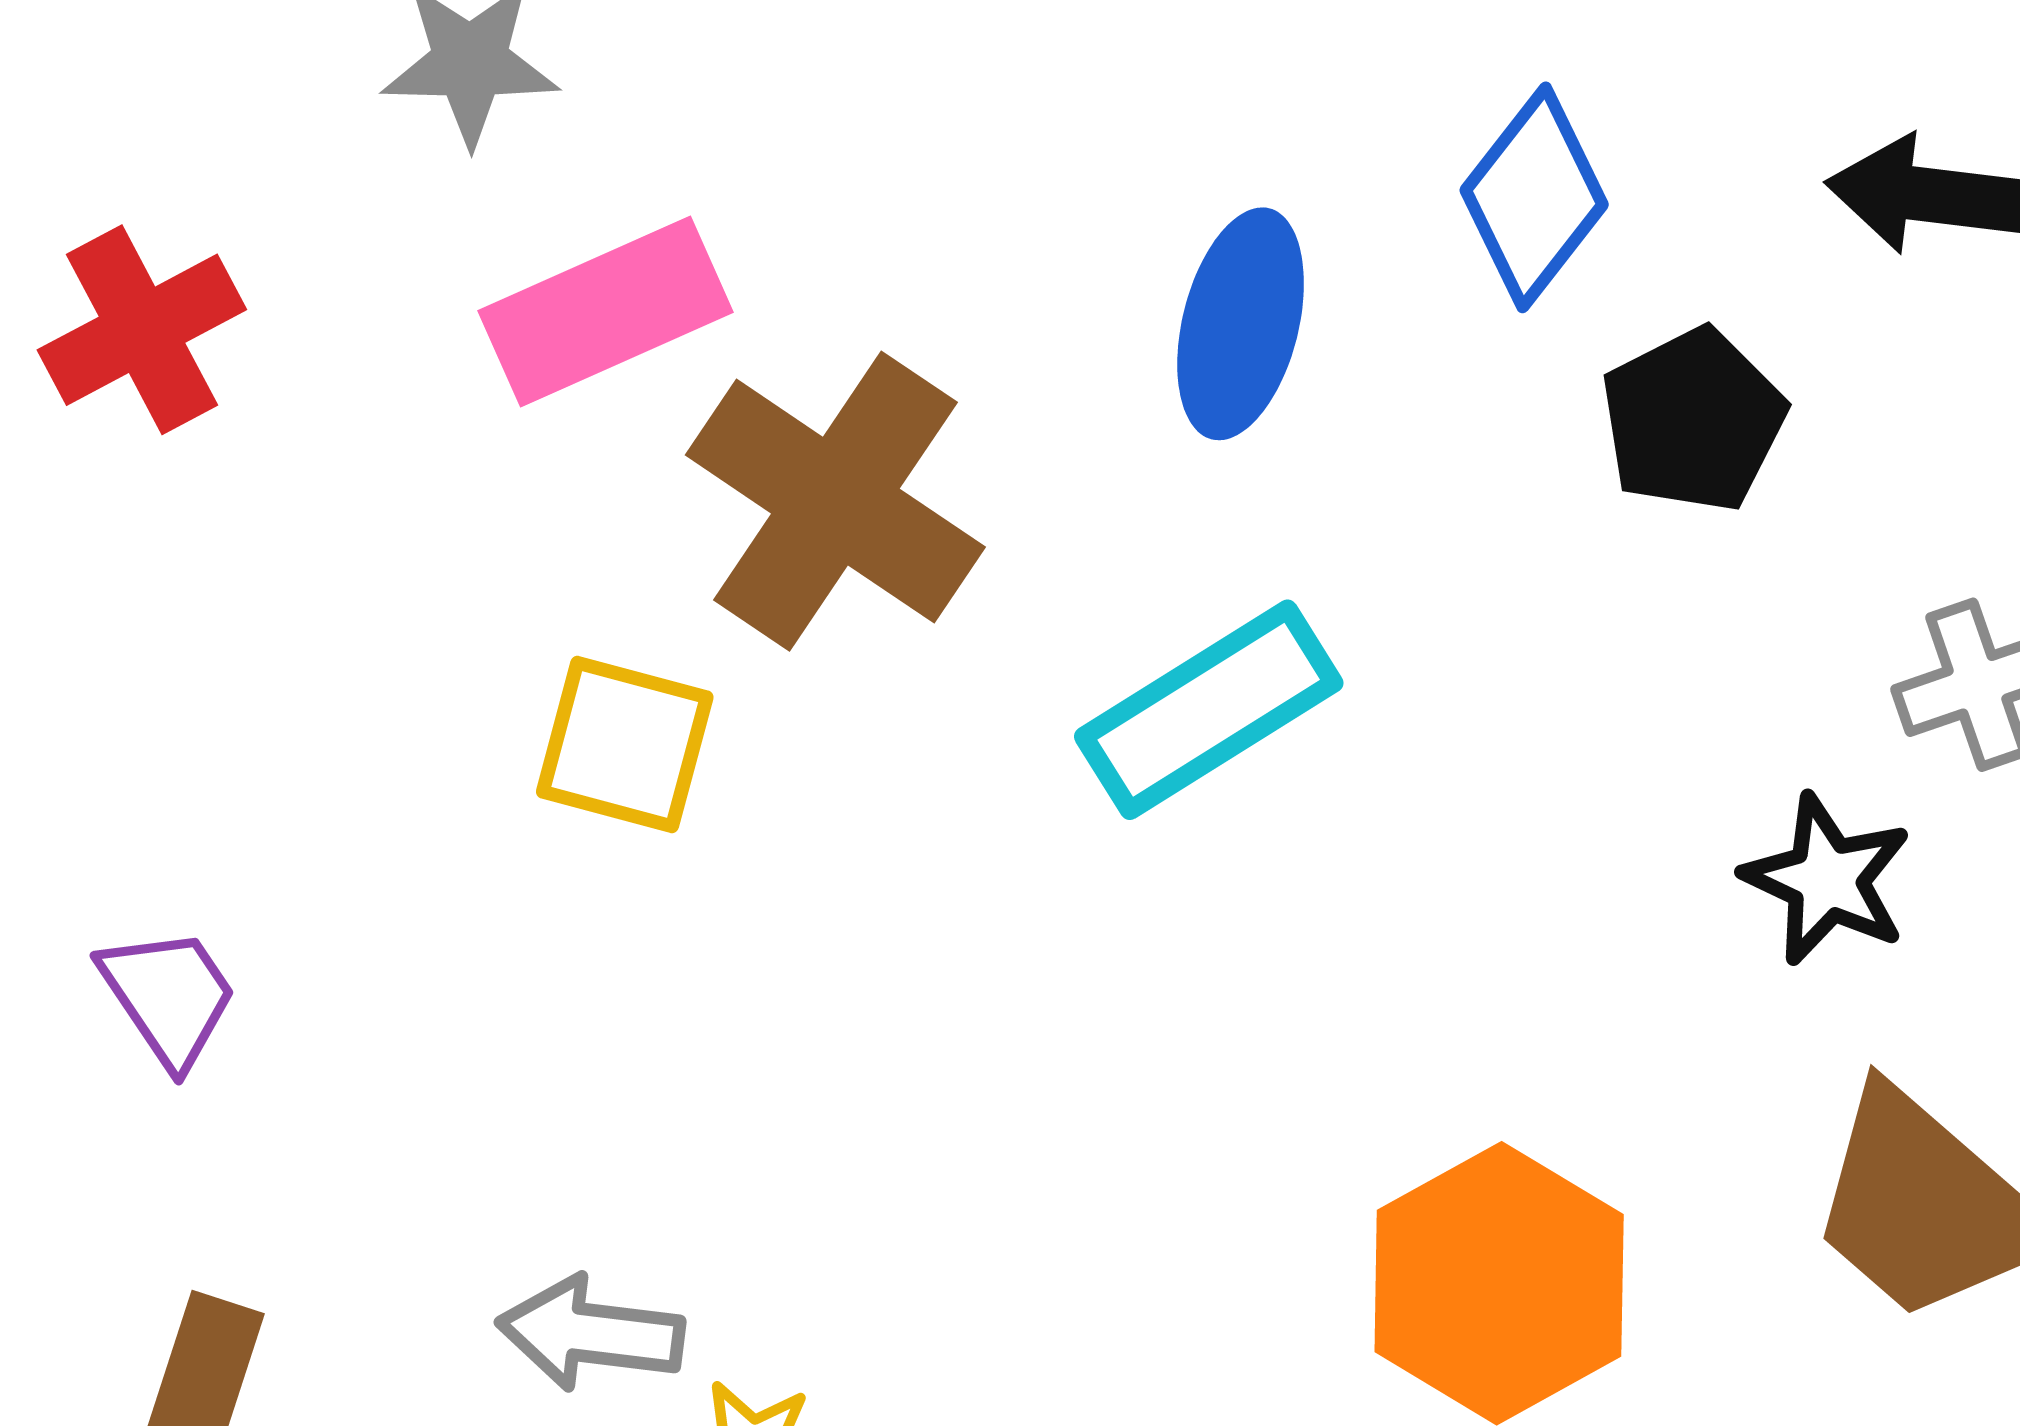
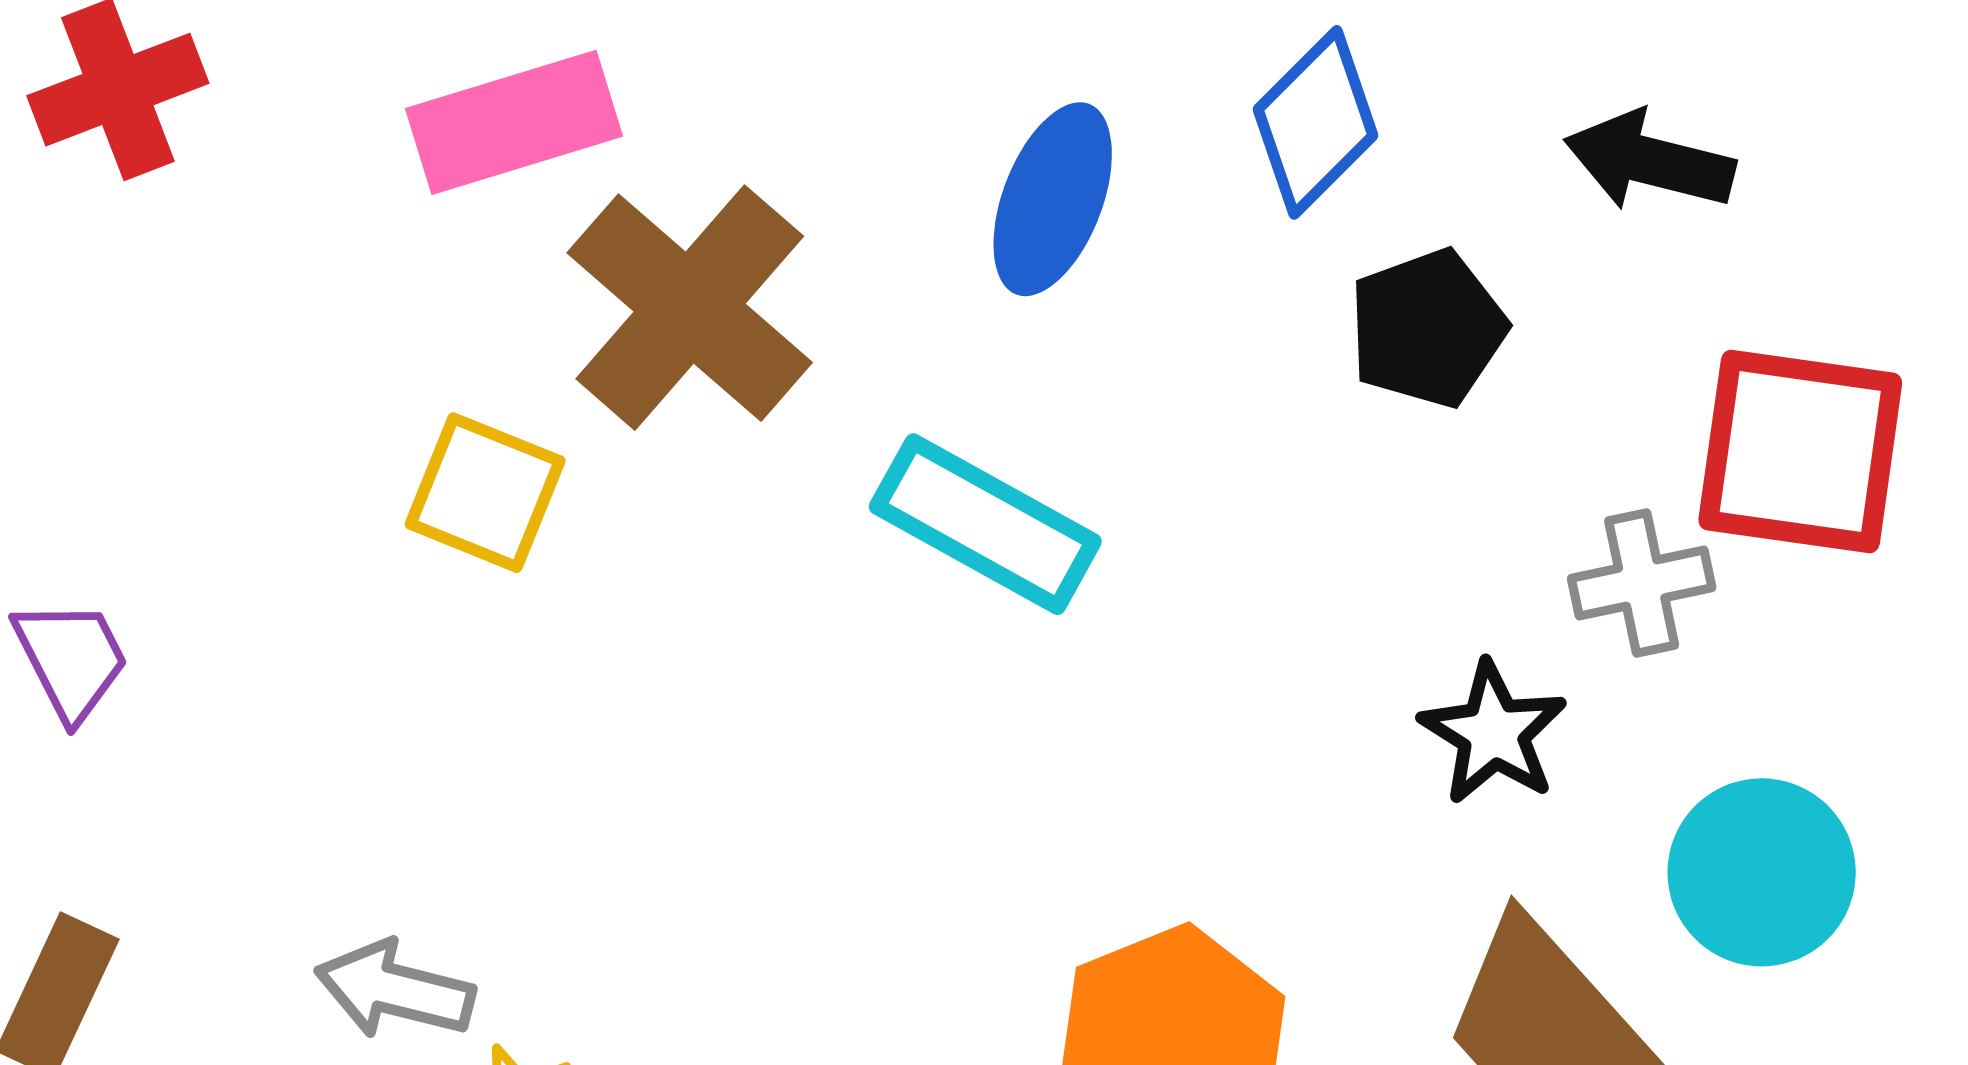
cyan rectangle: (1209, 710) -> (985, 524), turned 54

